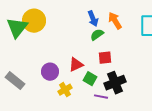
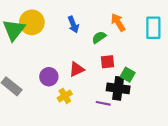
blue arrow: (93, 19) -> (73, 25), moved
green square: (90, 79) -> (128, 75), moved
black cross: (115, 83) -> (118, 88), turned 30

